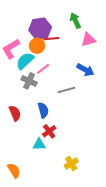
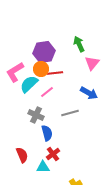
red line: (51, 39) -> (55, 73), moved
pink triangle: (88, 40) -> (92, 63), turned -35
gray cross: (29, 81) -> (36, 115), moved
red semicircle: (15, 113) -> (22, 155), moved

